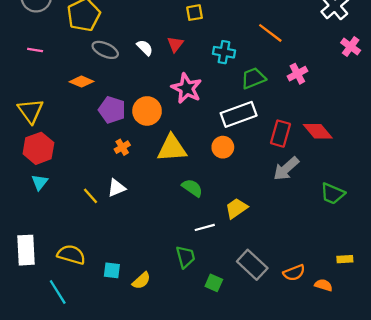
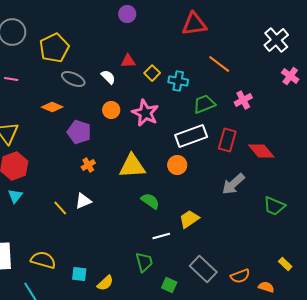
yellow square: (195, 13) -> (152, 73), moved, turned -35
red triangle: (175, 44) -> (128, 61), moved, turned 49
orange circle: (147, 111) -> (111, 110), moved, size x0.7
red rectangle: (280, 134) -> (227, 140), moved
yellow rectangle: (345, 259) -> (285, 264), turned 48

